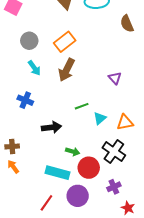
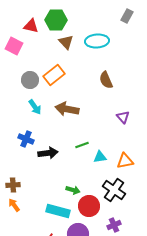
brown semicircle: (127, 24) -> (106, 80), moved
orange rectangle: (65, 42) -> (54, 75), moved
brown arrow: (67, 70) -> (67, 109), turned 75
purple triangle: (115, 78) -> (123, 117), moved
cyan triangle: (100, 118) -> (100, 157), turned 32
black arrow: (51, 127) -> (48, 153), moved

